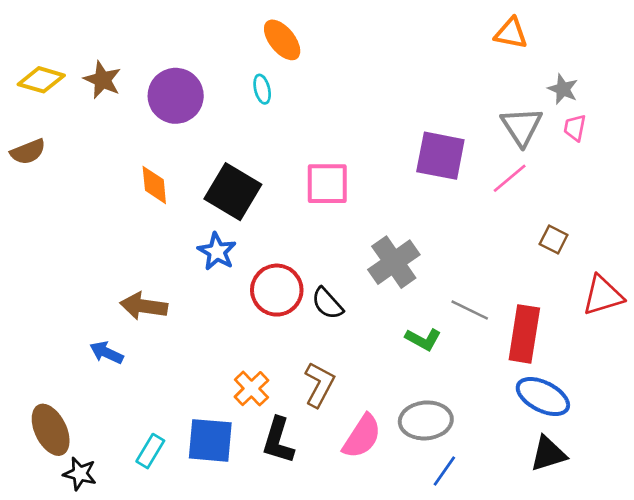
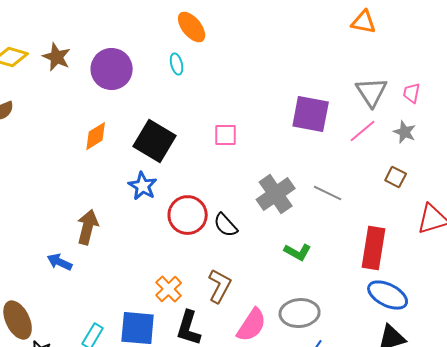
gray star: (563, 89) -> (405, 132), moved
pink square: (327, 184) -> (226, 135), size x0.7
orange diamond: (154, 185) -> (96, 136), turned 64
brown arrow: (144, 306) -> (88, 227), turned 96
gray line: (470, 310) -> (328, 193), moved

